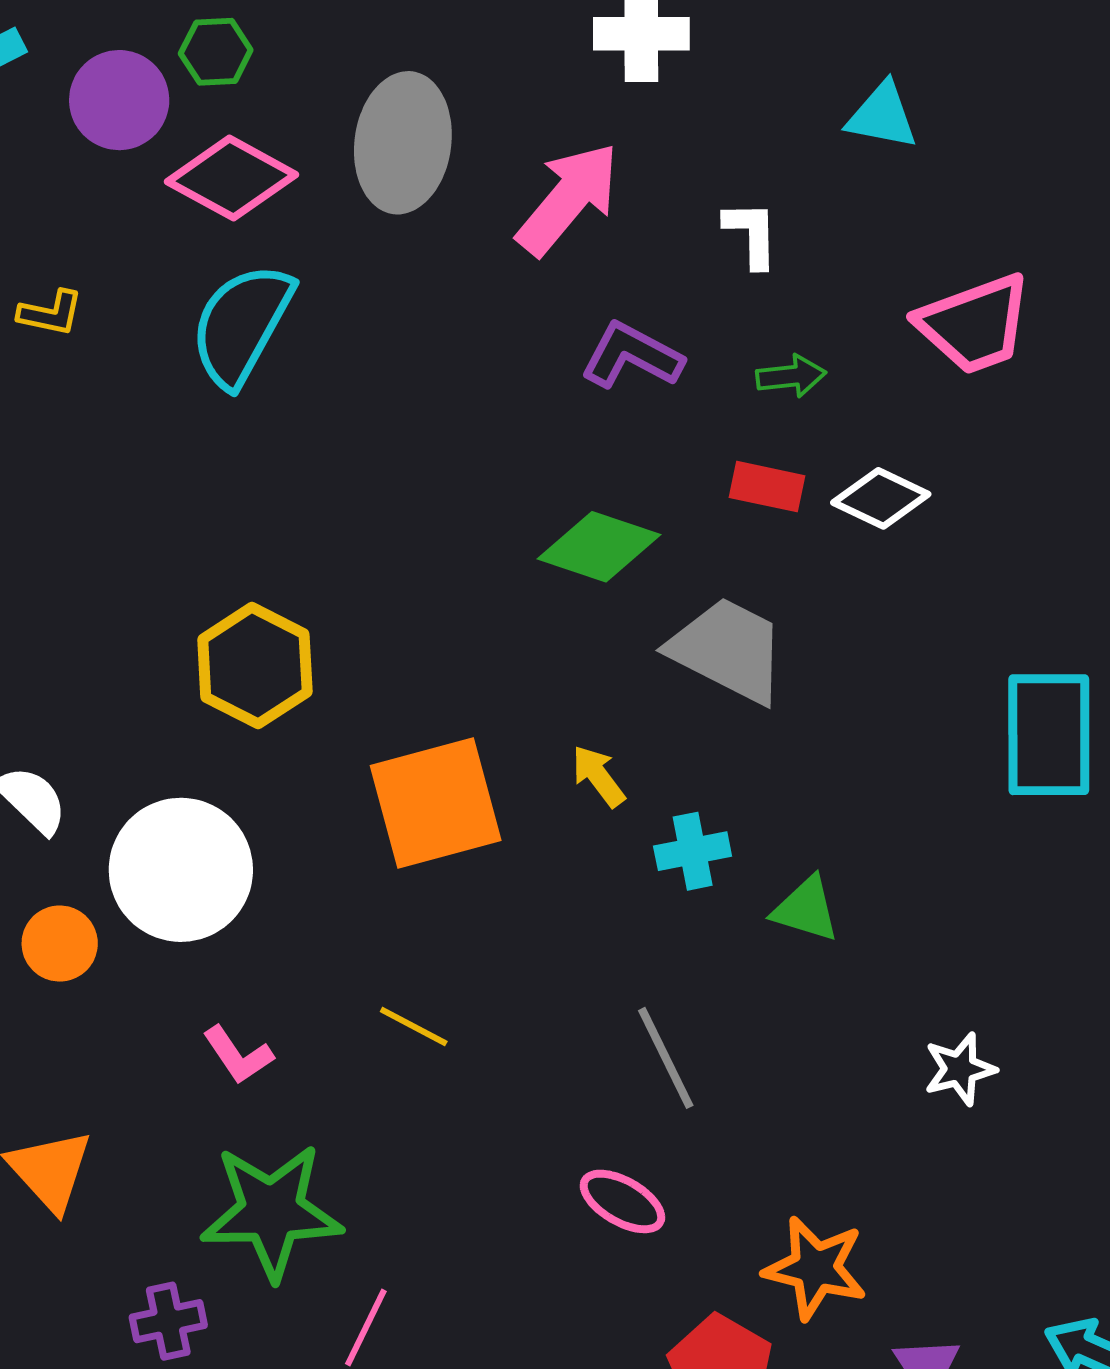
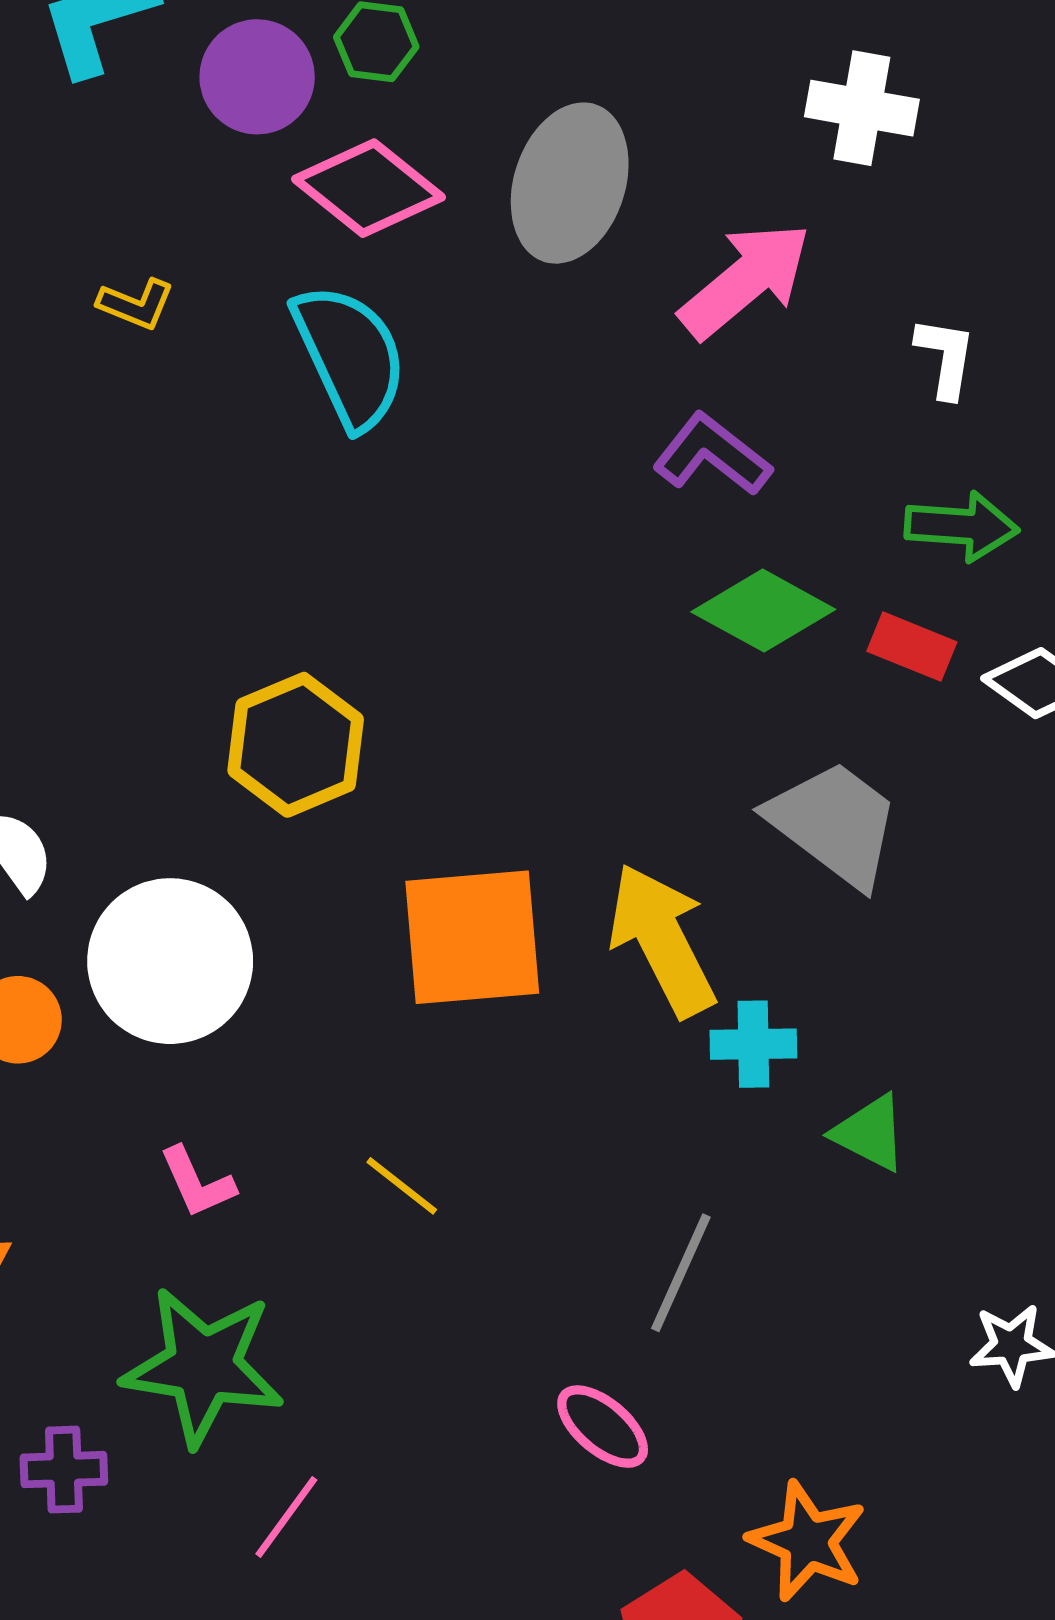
cyan semicircle: (241, 325) -> (350, 356), turned 116
purple L-shape: (632, 356) -> (712, 455), moved
green arrow: (791, 376) -> (962, 526), size x1.4
green diamond: (599, 547) -> (763, 611), moved
yellow arrow: (598, 776) -> (662, 940), size x2.0
gray line: (666, 1058) -> (681, 1273), turned 40

